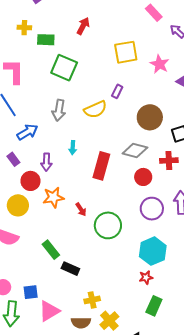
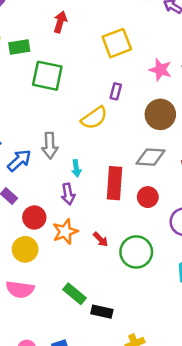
pink star: (159, 64) -> (160, 70), moved
gray arrow: (59, 110) -> (50, 146), moved
purple arrow: (46, 162) -> (68, 194), moved
red circle: (143, 177) -> (148, 197), moved

